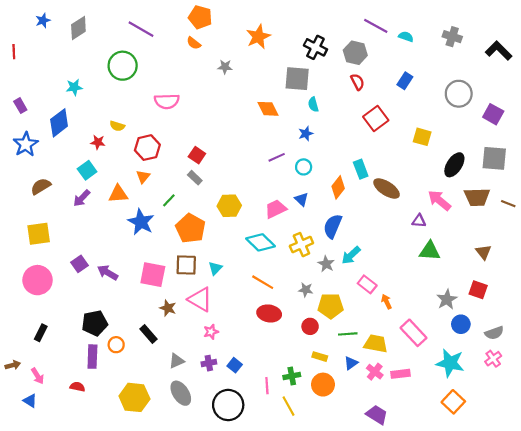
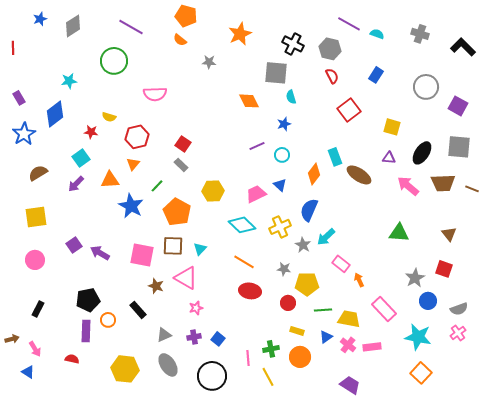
purple triangle: (419, 221) -> (389, 158), moved
pink circle: (38, 280) -> (35, 260), size x0.7

